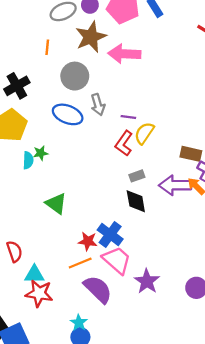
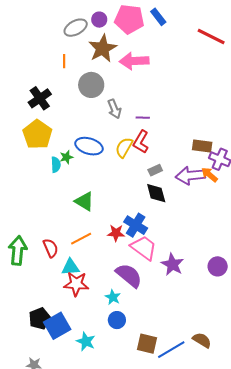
blue ellipse: (68, 114) -> (89, 146), moved
yellow semicircle: (144, 133) -> (124, 148), moved
orange line: (80, 263) -> (81, 239), moved
cyan star: (79, 323) -> (113, 297), moved

